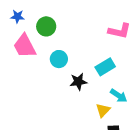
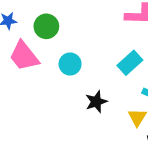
black star: (78, 82) -> (96, 102), moved

